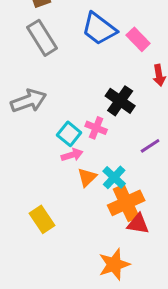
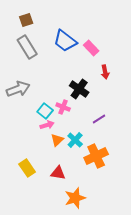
orange cross: (126, 203) -> (96, 156), moved
red triangle: (138, 224) -> (58, 173), moved

